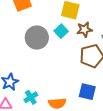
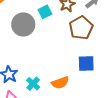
cyan square: (61, 31) -> (45, 12), turned 32

